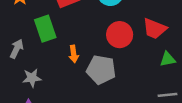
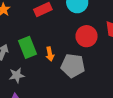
green rectangle: (45, 29) -> (28, 47), moved

